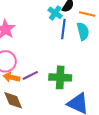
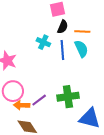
cyan cross: (55, 13) -> (43, 42), moved

